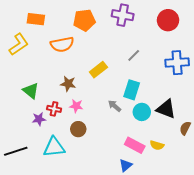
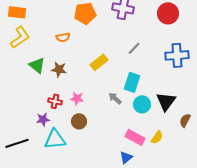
orange rectangle: (36, 19) -> (17, 12), moved
orange semicircle: (62, 44) -> (63, 37), size x0.6
brown star: (68, 84) -> (59, 69), moved
green triangle: (31, 91) -> (37, 65), moved
black triangle: (166, 109) -> (166, 101), turned 45
purple star: (39, 119) -> (43, 119), moved
yellow semicircle: (157, 145) -> (157, 137), turned -72

